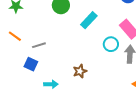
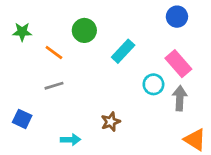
orange line: (15, 36) -> (54, 53), moved
blue square: (31, 64) -> (22, 119), moved

